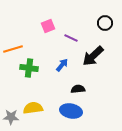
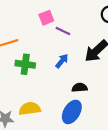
purple line: (71, 38) -> (63, 31), moved
blue ellipse: (71, 111) -> (72, 112), turned -70

